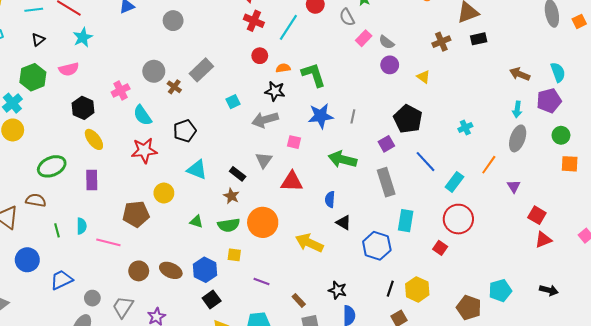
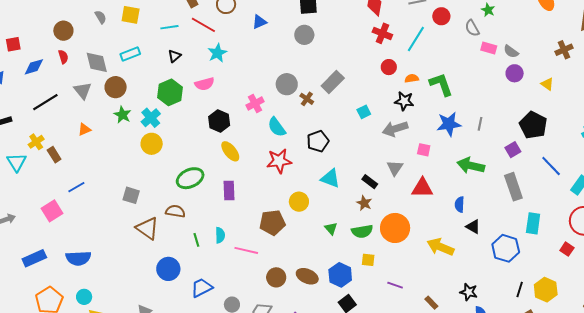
pink rectangle: (364, 38) -> (489, 48), turned 63
green triangle: (196, 221) -> (331, 228), turned 32

